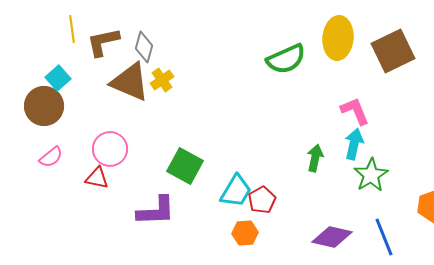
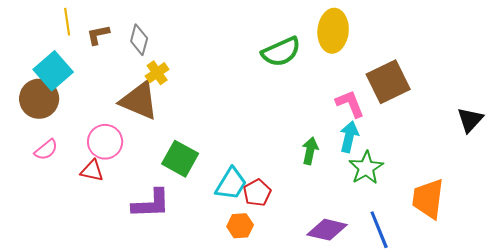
brown L-shape: (103, 42) -> (98, 35), size x0.7
brown square: (393, 51) -> (388, 82), moved
cyan square: (58, 78) -> (53, 71), size x1.5
brown triangle: (130, 82) -> (139, 101), moved

